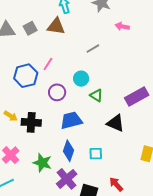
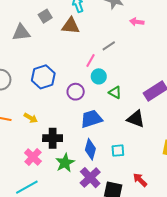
gray square: (30, 28) -> (45, 16), moved
pink line: (48, 64) -> (91, 60), moved
black cross: (31, 122) -> (53, 138), moved
green star: (42, 163) -> (65, 163), turned 30

